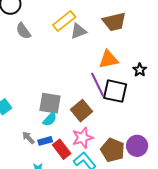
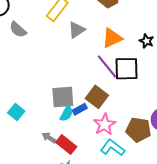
gray triangle: (78, 31) -> (77, 30), moved
blue rectangle: (45, 141) -> (80, 109), moved
red rectangle: (62, 149) -> (66, 144), moved

